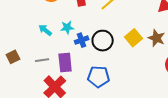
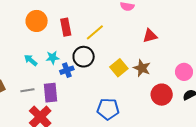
black circle: (103, 41) -> (84, 57), moved
blue pentagon: (98, 77) -> (108, 109), moved

